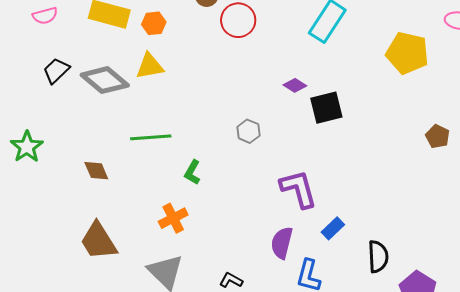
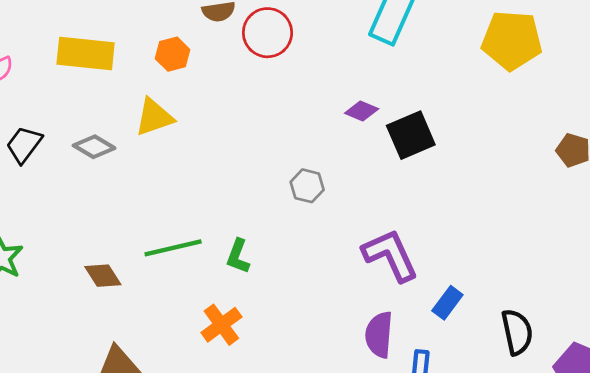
orange hexagon: (154, 23) -> (173, 54), moved
gray diamond: (105, 80) -> (94, 147), size x0.6
green line: (151, 137) -> (173, 248), moved

